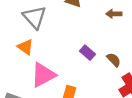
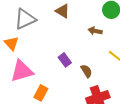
gray triangle: (35, 17) -> (25, 19), turned 35

